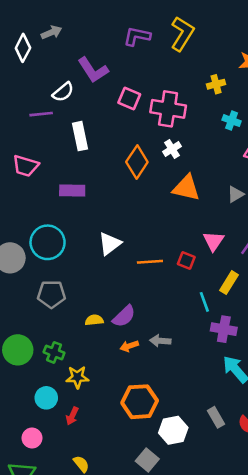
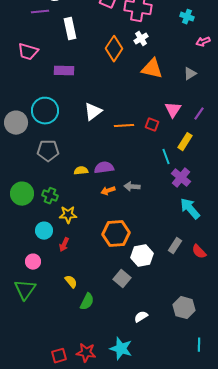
purple semicircle: (124, 316) -> (104, 168), turned -144
purple cross: (224, 329) -> (181, 178), turned 30
gray rectangle: (216, 417) -> (175, 246), turned 63

